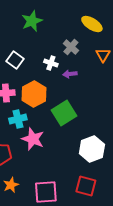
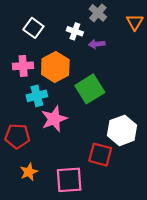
pink star: (33, 139) -> (54, 119), turned 30
red square: (86, 186) -> (100, 155), moved

